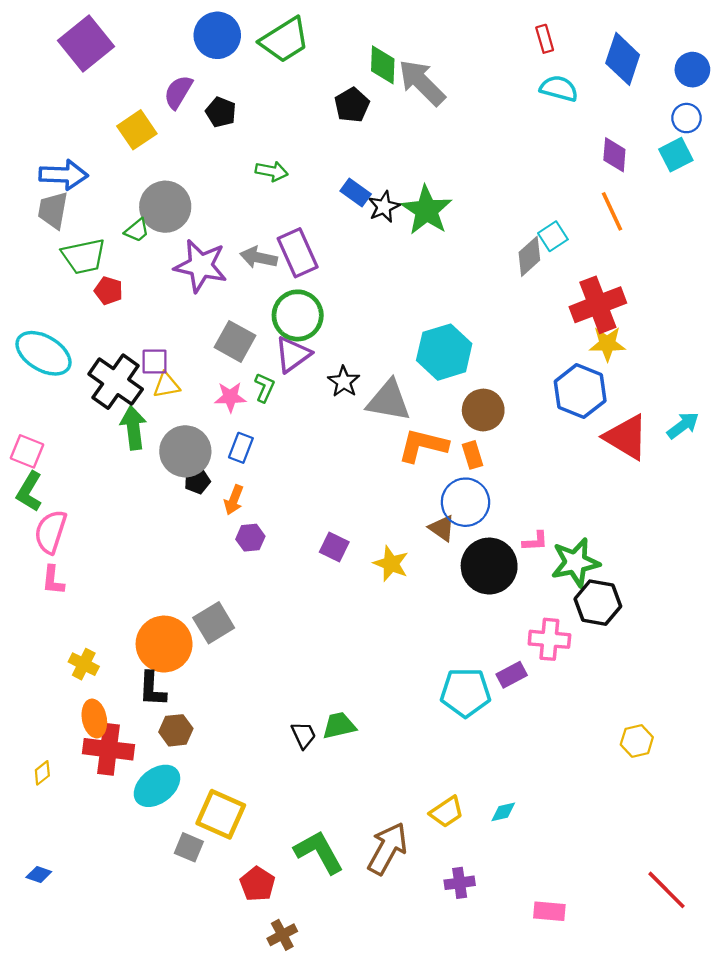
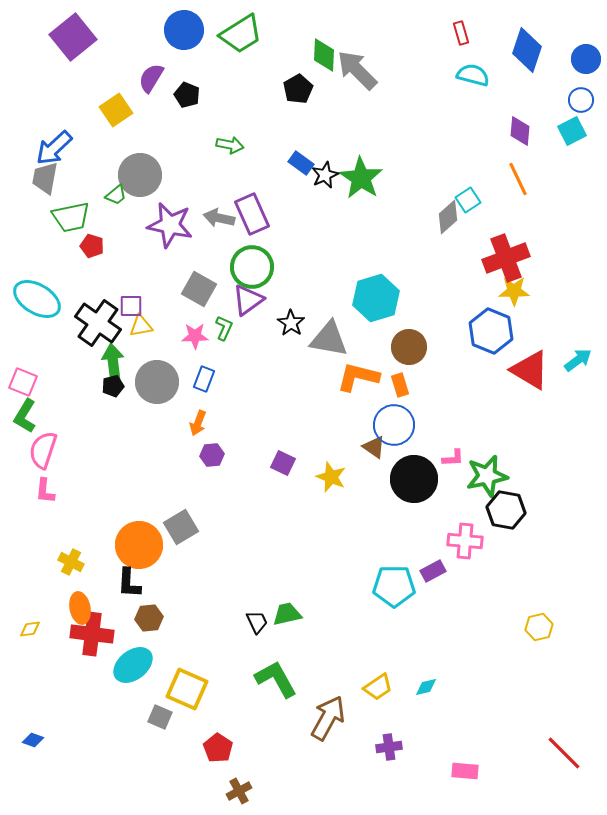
blue arrow: (64, 175) -> (54, 148), turned 135
black pentagon: (197, 481) -> (113, 386), moved
yellow diamond: (42, 773) -> (30, 629), moved, turned 30
green L-shape: (319, 852) -> (276, 679), moved

